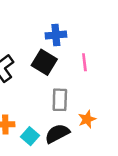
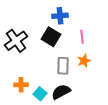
orange star: (87, 119) -> (84, 61), moved

